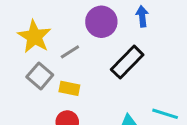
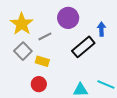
blue arrow: (142, 16) -> (101, 29), moved

